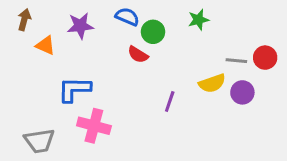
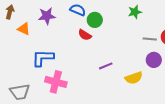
green star: (198, 20) -> (135, 12), moved
yellow semicircle: (212, 83) -> (134, 78), moved
purple line: (170, 101) -> (106, 66), turned 48

